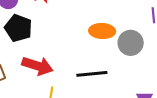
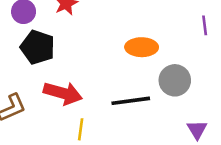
gray circle: (131, 43) -> (175, 80), moved

